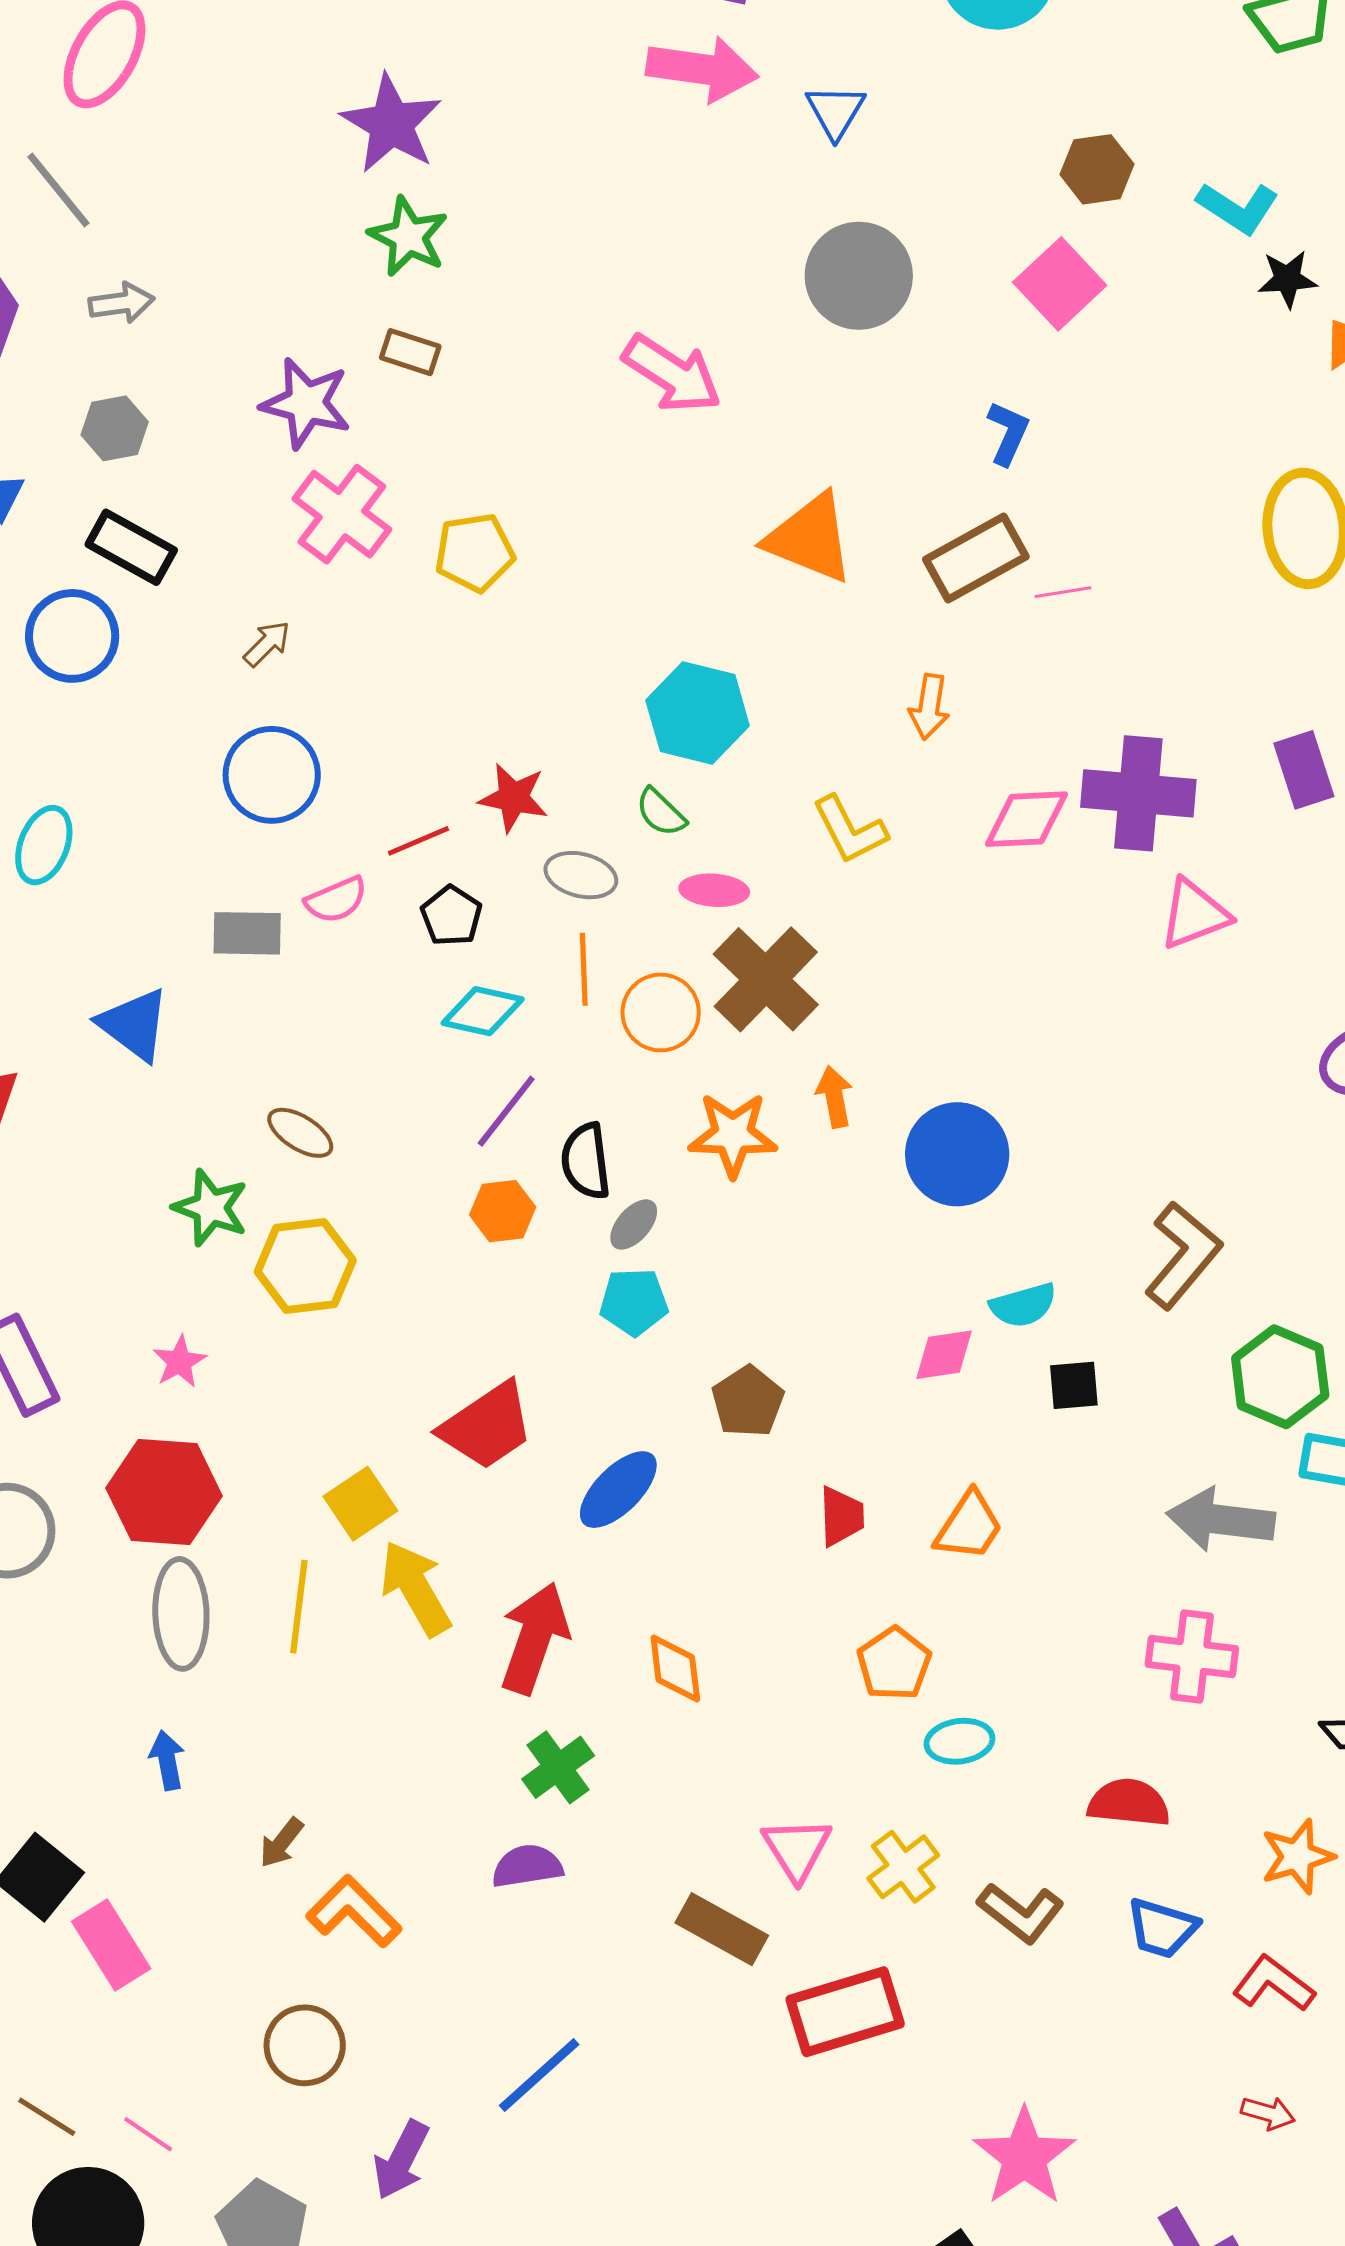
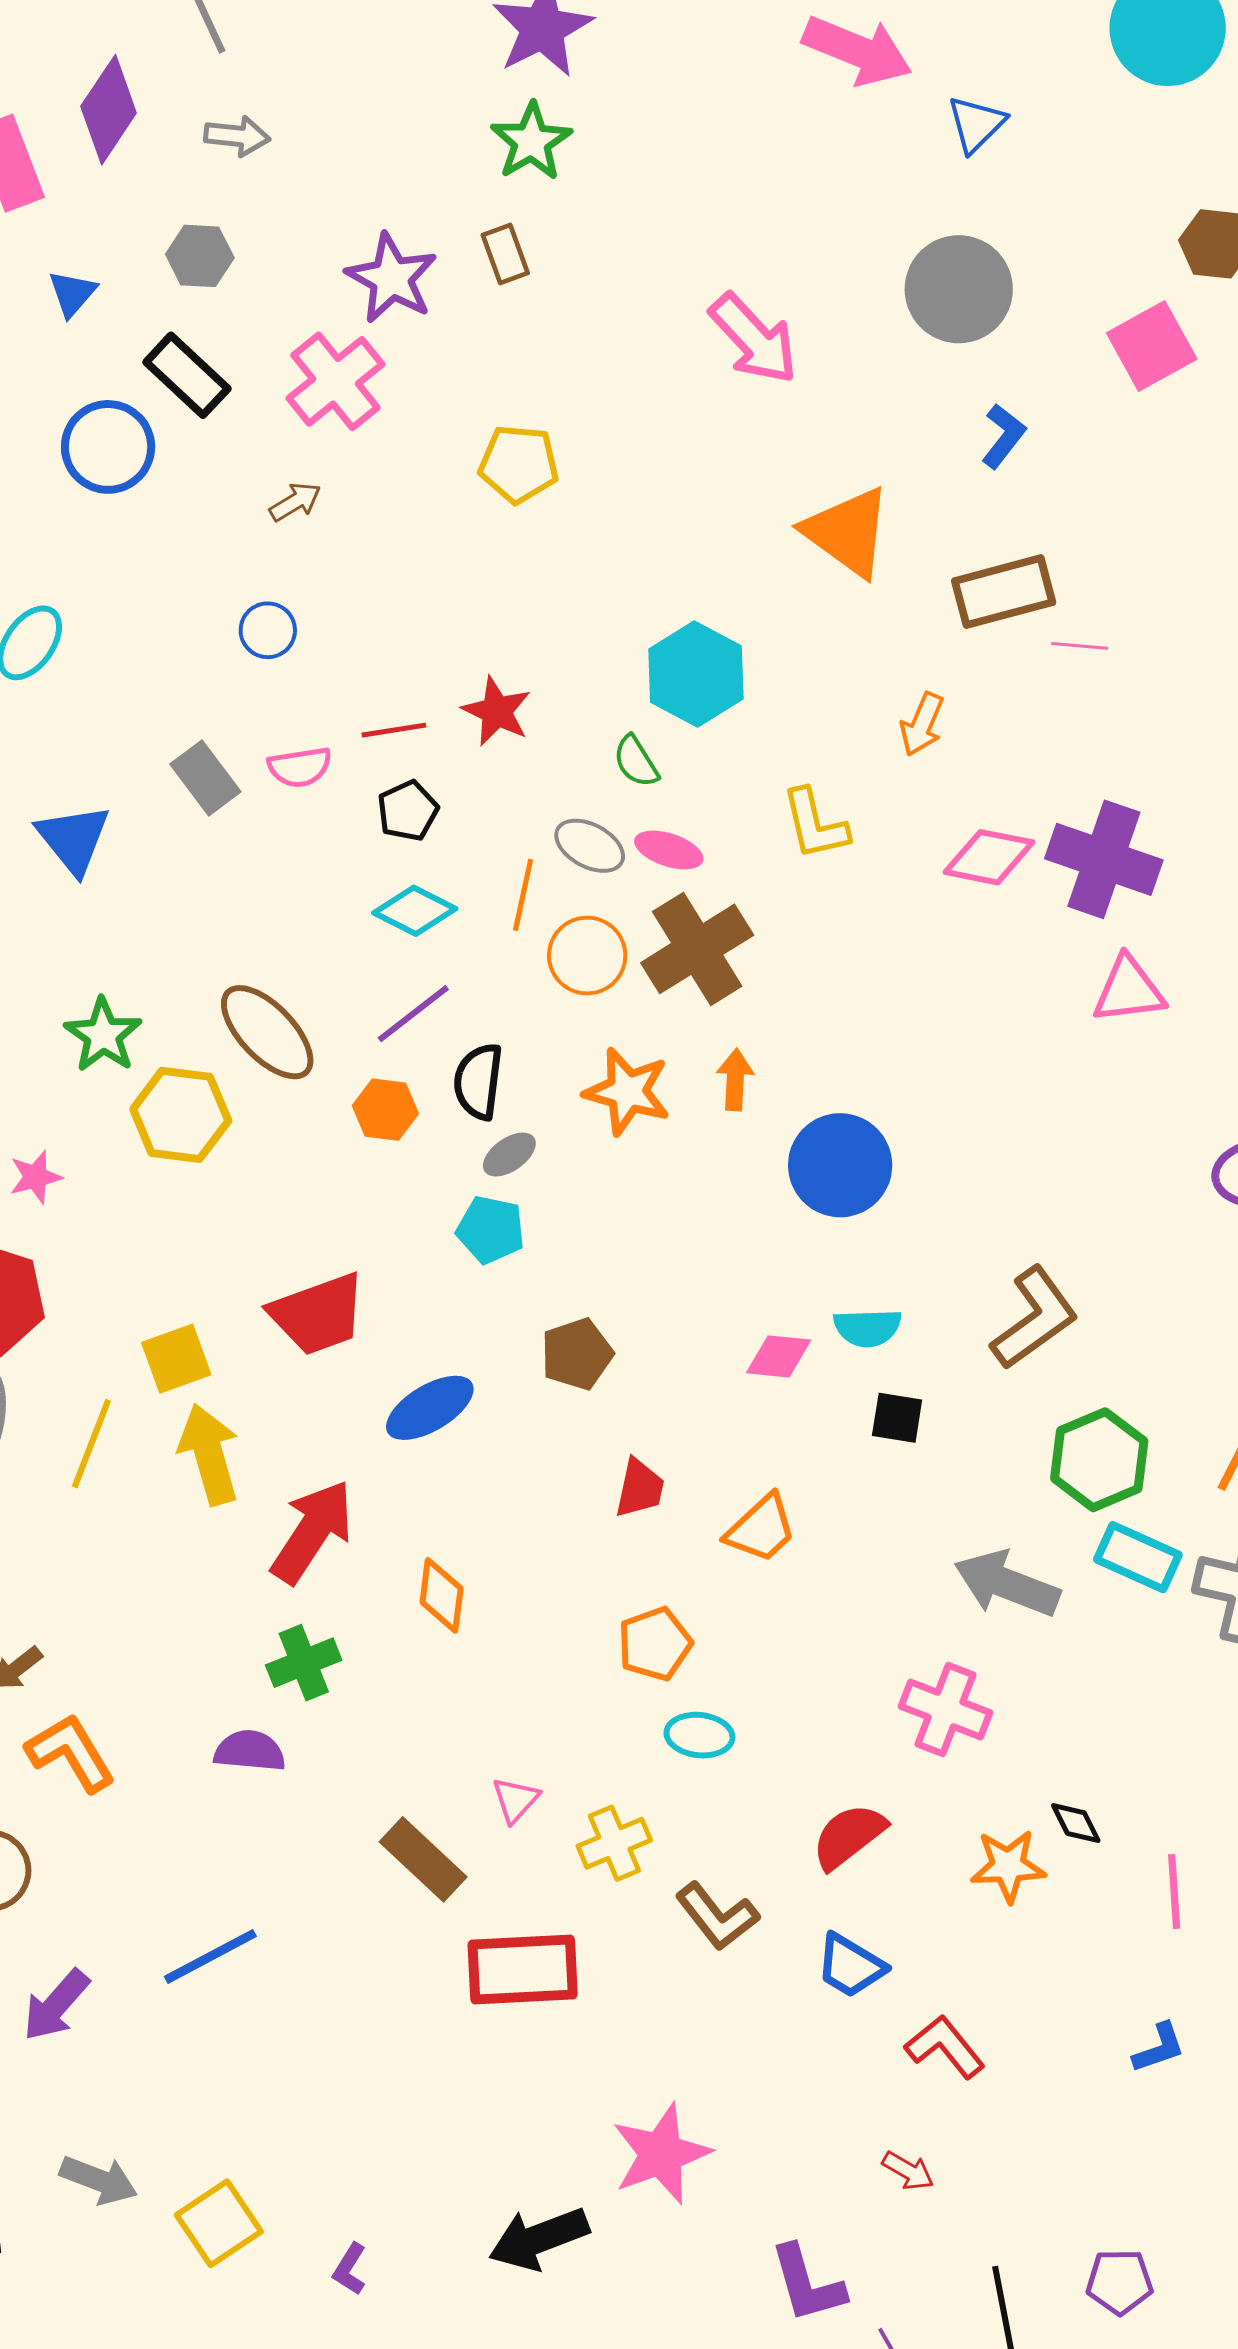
brown rectangle: (410, 352) -> (505, 254), turned 38
blue L-shape: (1008, 433) -> (1004, 436), moved
pink cross: (342, 514) -> (336, 381), moved
blue circle: (272, 775) -> (268, 630), size x0.6
gray ellipse: (581, 875) -> (590, 846), moved
gray rectangle: (247, 933) -> (205, 778), turned 38
brown ellipse: (300, 1133) -> (267, 1032), moved, size x1.6
red semicircle: (1129, 1803) -> (849, 1836), turned -58
pink triangle: (797, 1849) -> (515, 1800), size x0.7
orange star: (1297, 1857) -> (1008, 1866), moved

